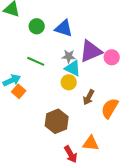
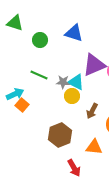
blue triangle: (64, 28) -> (74, 33), moved
gray star: (69, 56) -> (63, 82), moved
orange triangle: (91, 143) -> (94, 147), moved

